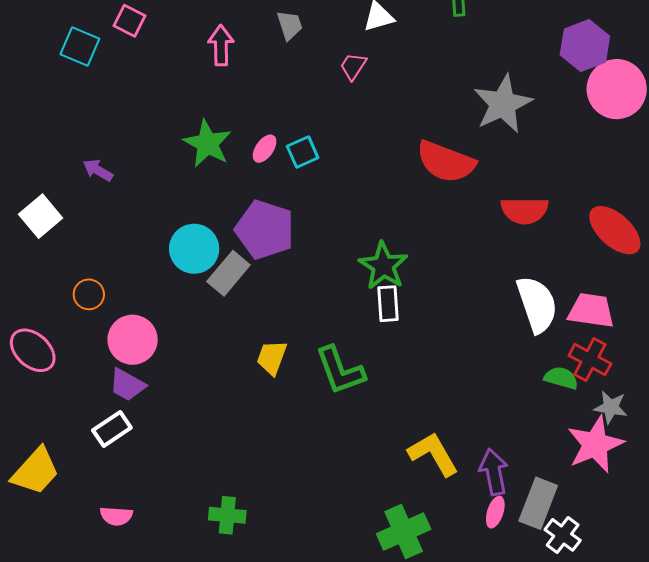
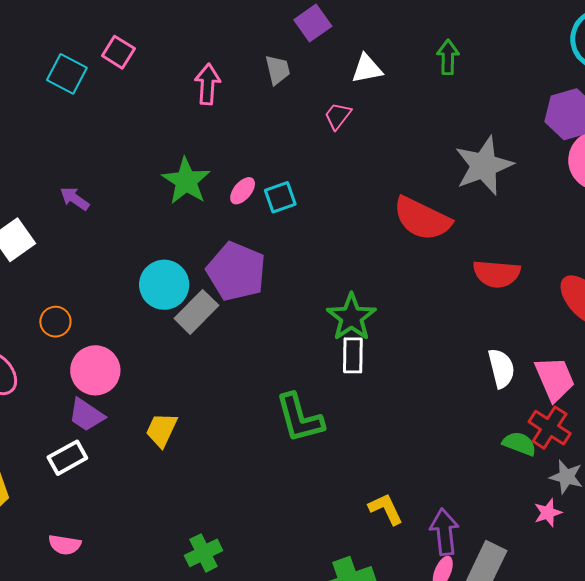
white semicircle: (537, 304) -> (501, 368), size x0.7
pink trapezoid: (591, 311) -> (555, 379), turned 54
yellow trapezoid: (272, 358) -> (162, 430), moved
pink star: (595, 444) -> (548, 513), size x0.5
yellow L-shape: (433, 454) -> (386, 509), size x0.7
green cross: (227, 515) -> (203, 553), moved, turned -36

